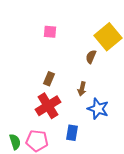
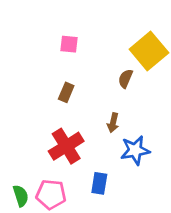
brown rectangle: (49, 79) -> (66, 92), moved
blue star: (98, 109) -> (135, 150), turned -30

